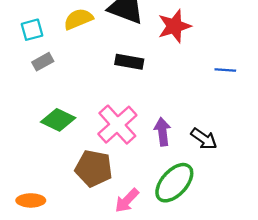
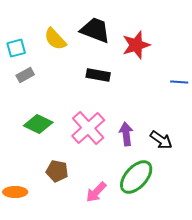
yellow semicircle: (78, 19) -> (55, 39), turned -110
brown pentagon: (94, 168) -> (57, 171), moved, size x0.7

